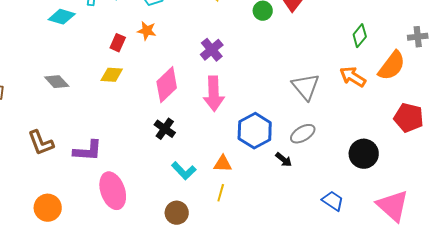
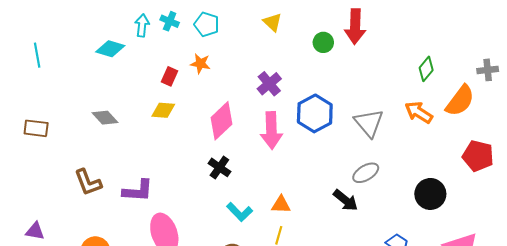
blue hexagon: (255, 131) -> (315, 113), moved
black arrow: (284, 160) -> (346, 200), size x1.4

